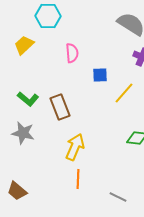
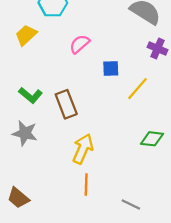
pink semicircle: (72, 53) -> (80, 44), turned -126

